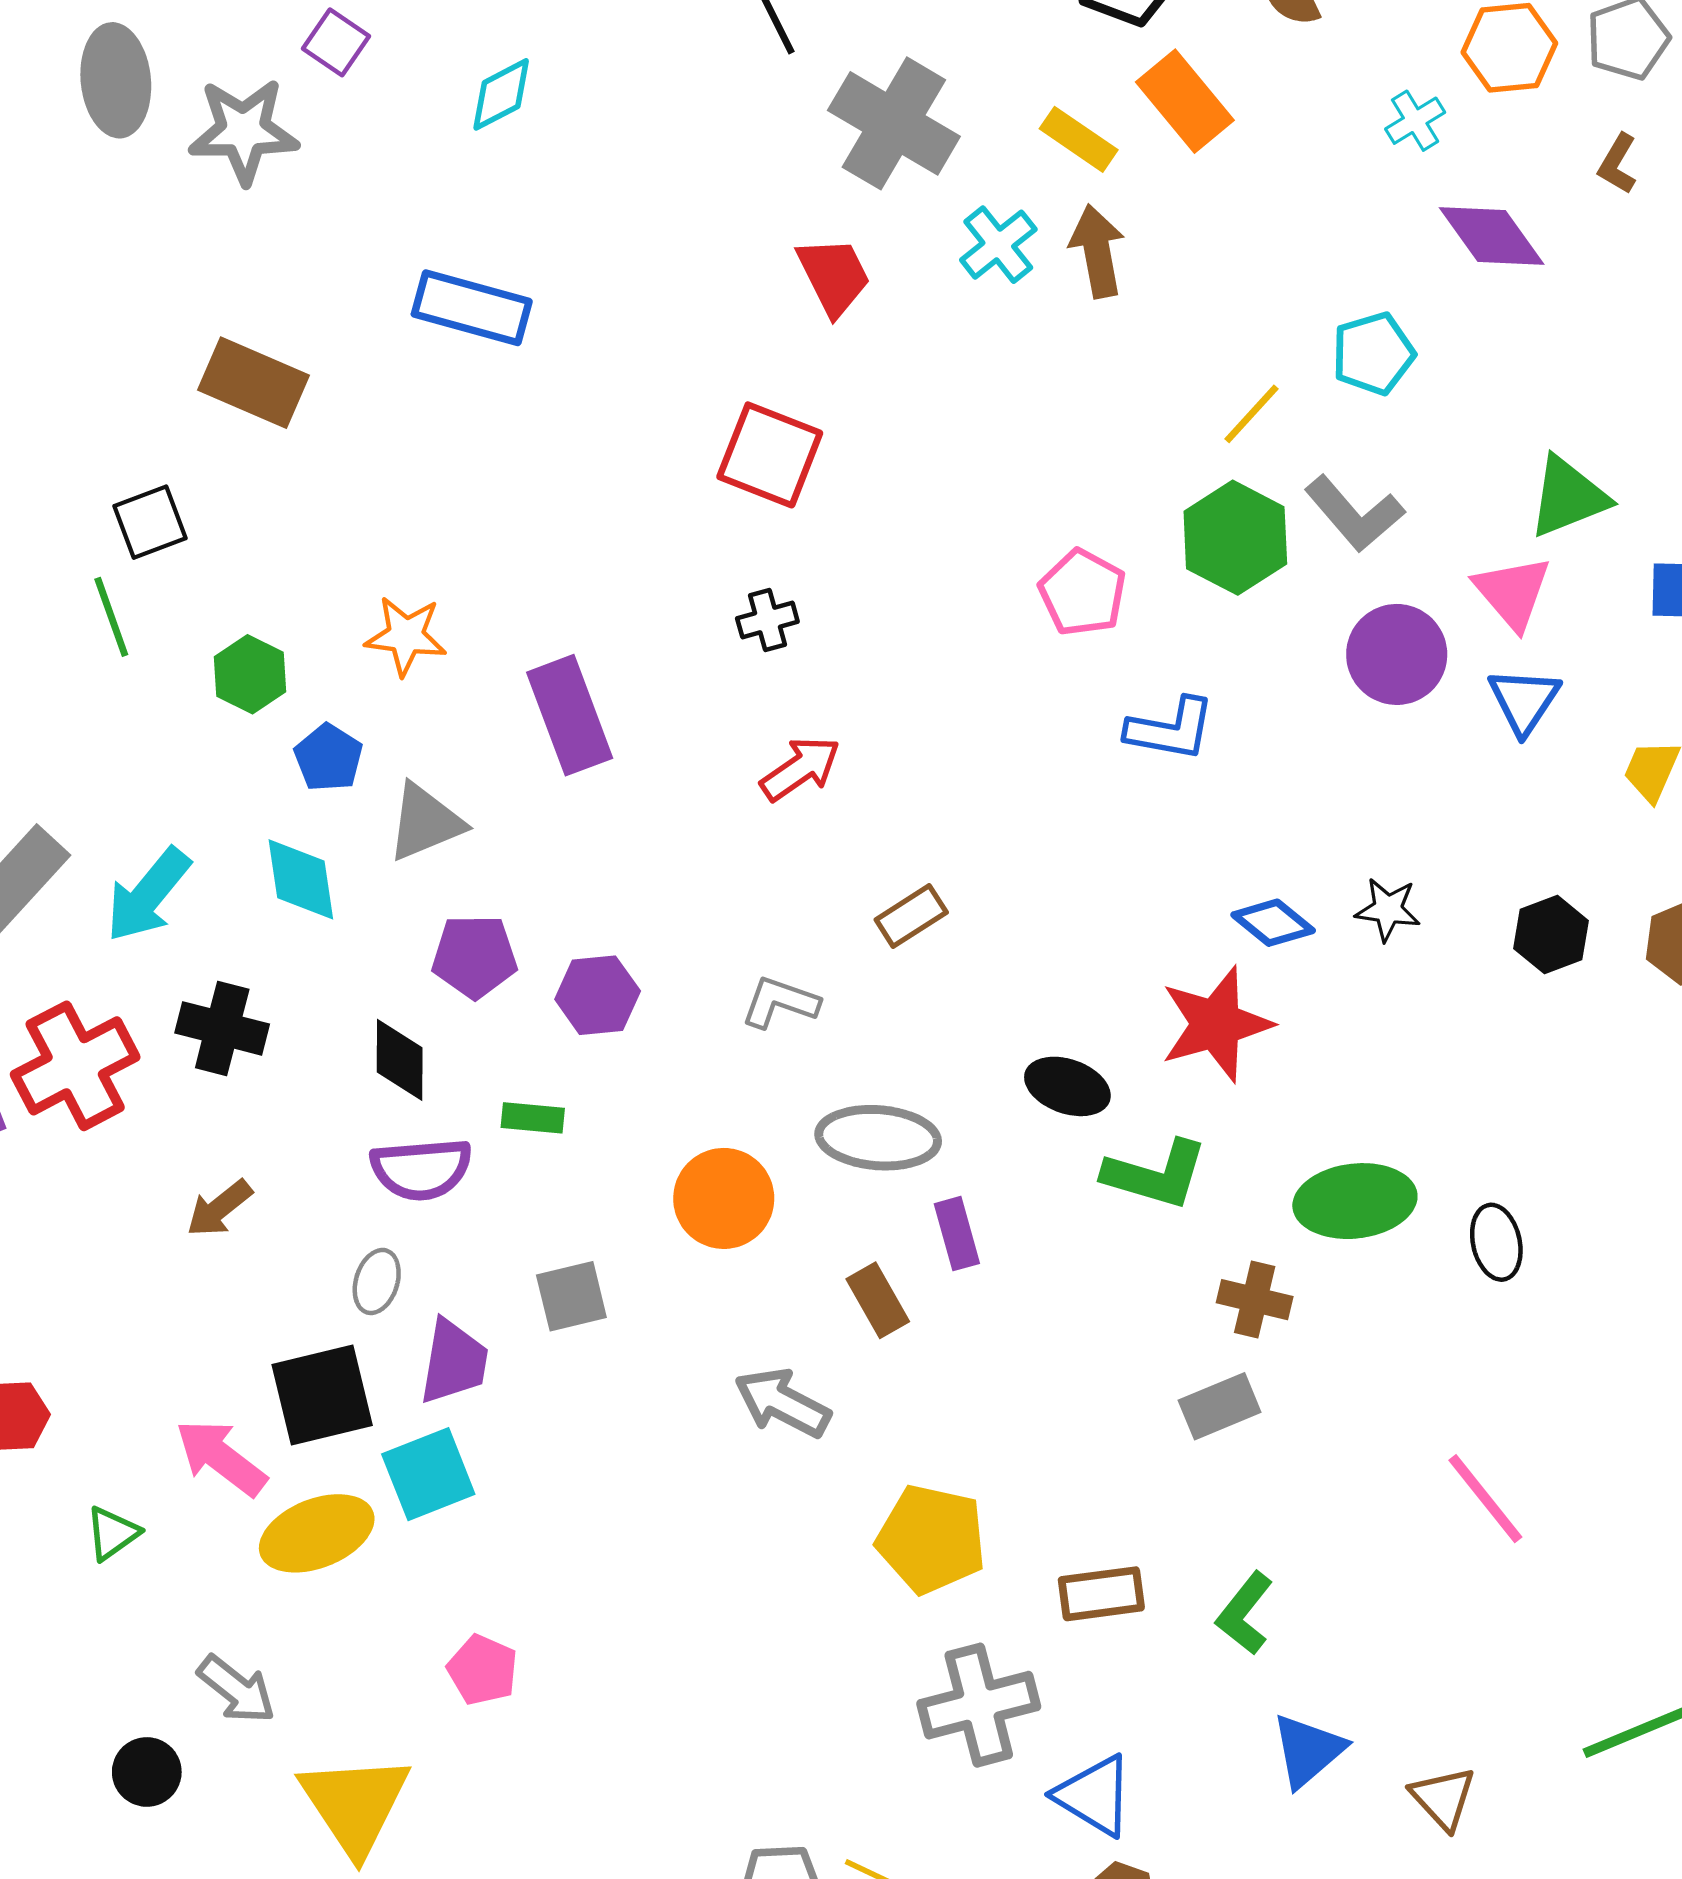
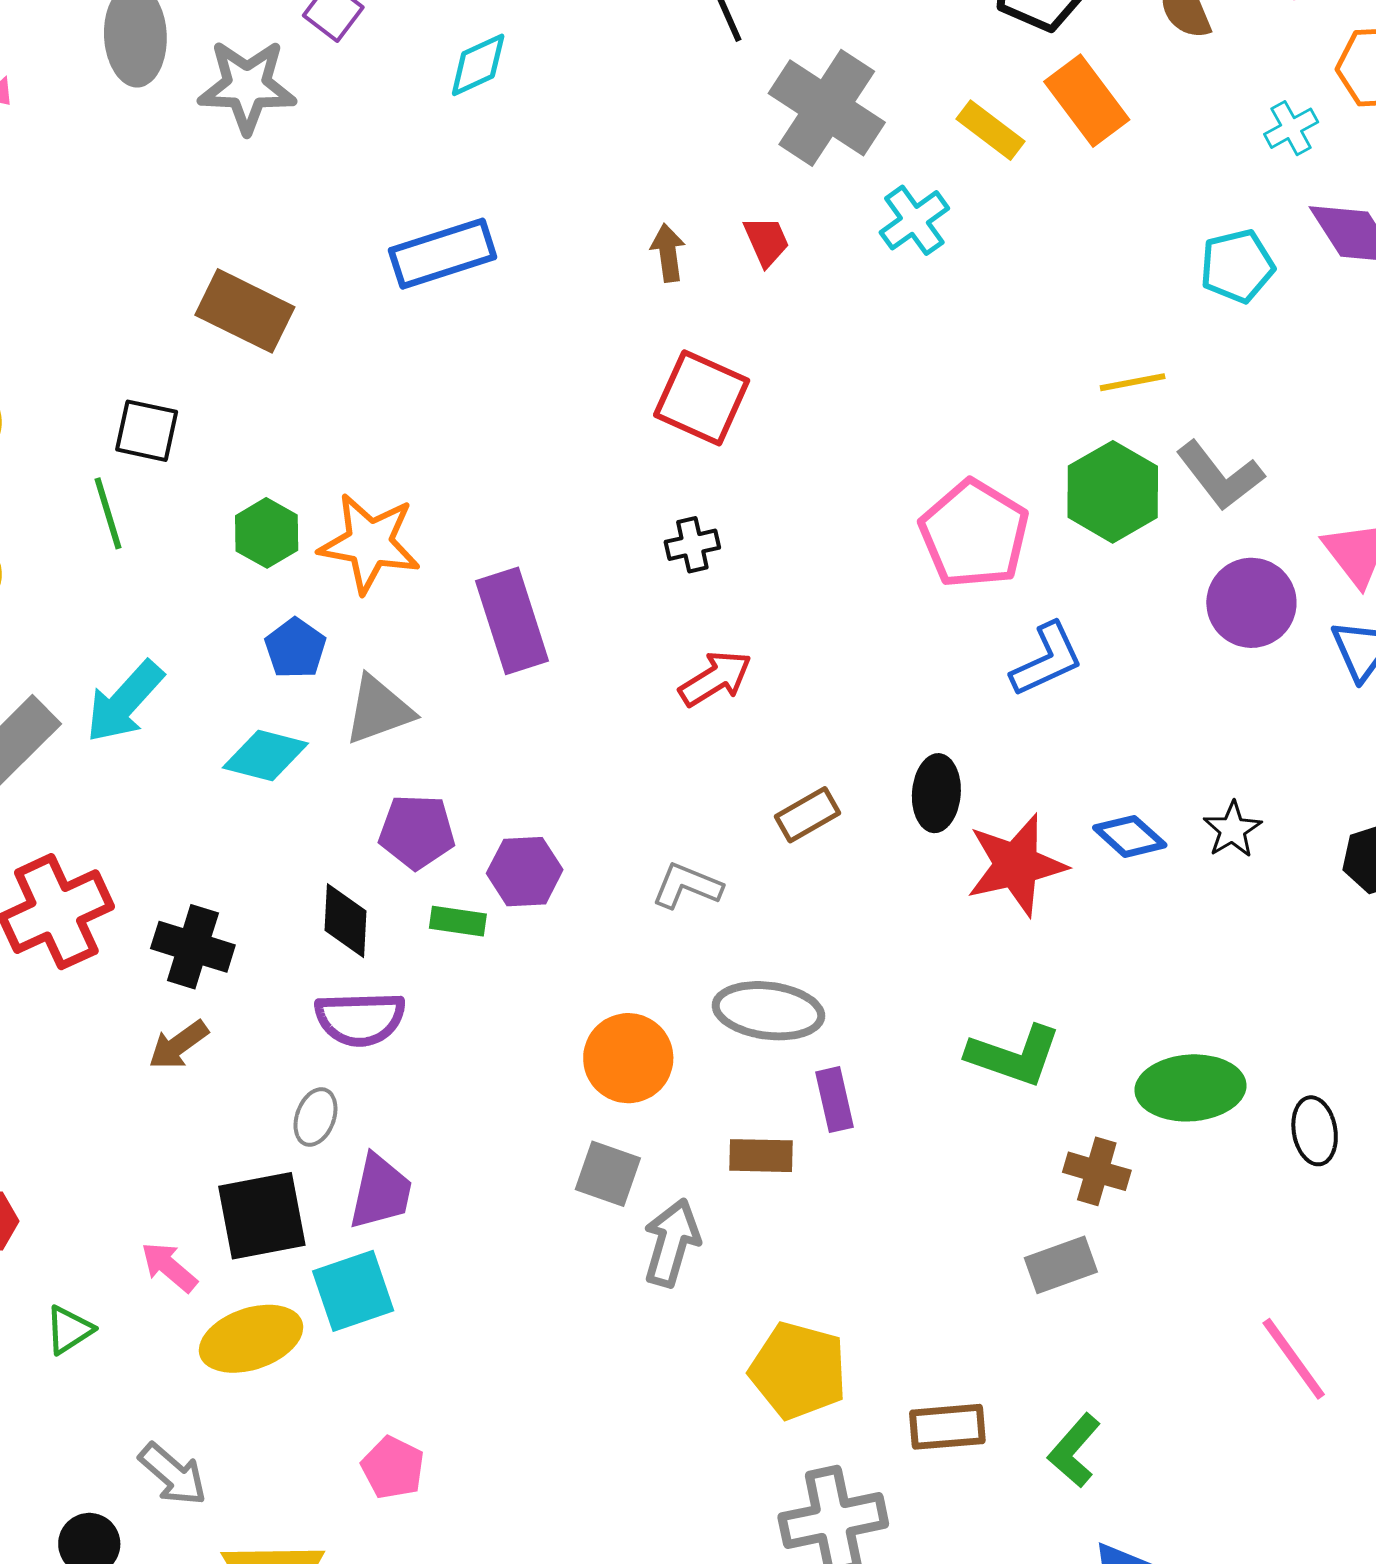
brown arrow: (1097, 251) -> (668, 253), moved, size x0.7
red trapezoid: (834, 276) -> (766, 241), size x0.7
blue rectangle: (472, 308) -> (443, 254), turned -36
cyan pentagon: (1373, 354) -> (1237, 266), moved
yellow line: (1251, 414) -> (1133, 382), turned 34
black square: (150, 522) -> (147, 431), turned 30
pink pentagon: (1083, 593) -> (974, 534), size x1.4
orange star: (406, 636) -> (370, 543), size x1.4
green hexagon: (250, 674) -> (267, 533), moved
blue L-shape: (1171, 729) -> (1047, 660), turned -38
cyan diamond: (301, 879) -> (265, 756), turned -70
cyan arrow: (148, 895) -> (125, 702), moved
black star: (1388, 909) -> (1232, 830), turned 30
red star: (1216, 1024) -> (1016, 865), moved
black cross: (222, 1028) -> (193, 947), moved
black ellipse: (1067, 1086) -> (936, 793), moved, turned 72
green rectangle: (533, 1118) -> (458, 921), moved
gray square: (571, 1296) -> (608, 1174), moved, turned 30
brown rectangle: (878, 1300) -> (761, 1156), turned -62
gray arrow: (782, 1403) -> (672, 1243), turned 76
pink arrow: (221, 1458) -> (169, 1267), size x0.7

